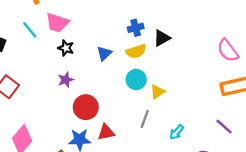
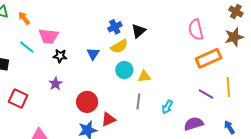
pink semicircle: (228, 50) -> (196, 30), turned 35
purple star: (66, 80) -> (56, 84), moved
yellow triangle: (157, 92) -> (144, 77), turned 40

